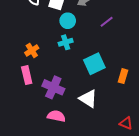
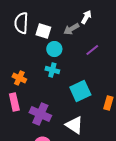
cyan cross: (66, 42) -> (52, 70), turned 32
orange cross: (32, 50) -> (19, 78), turned -32

